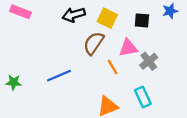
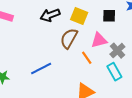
cyan rectangle: (143, 97) -> (114, 72), moved

